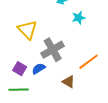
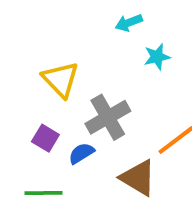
purple square: (20, 69) -> (45, 138), moved
brown triangle: (69, 82) -> (138, 178), size x1.5

